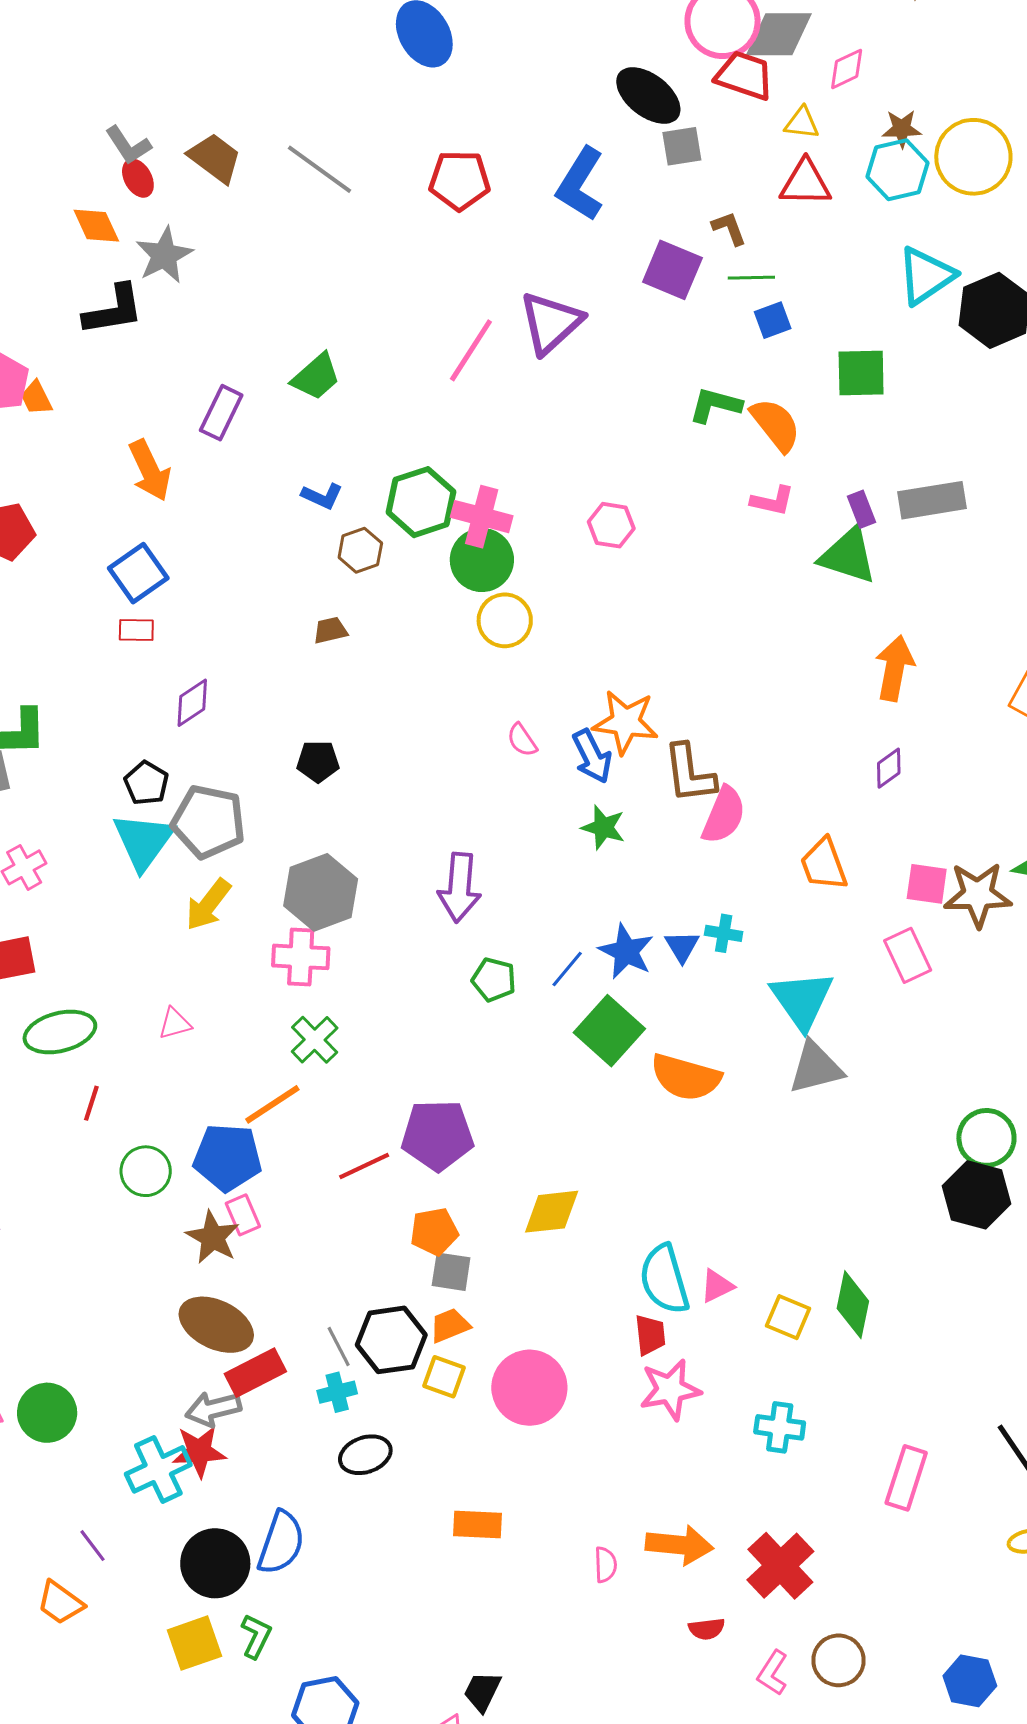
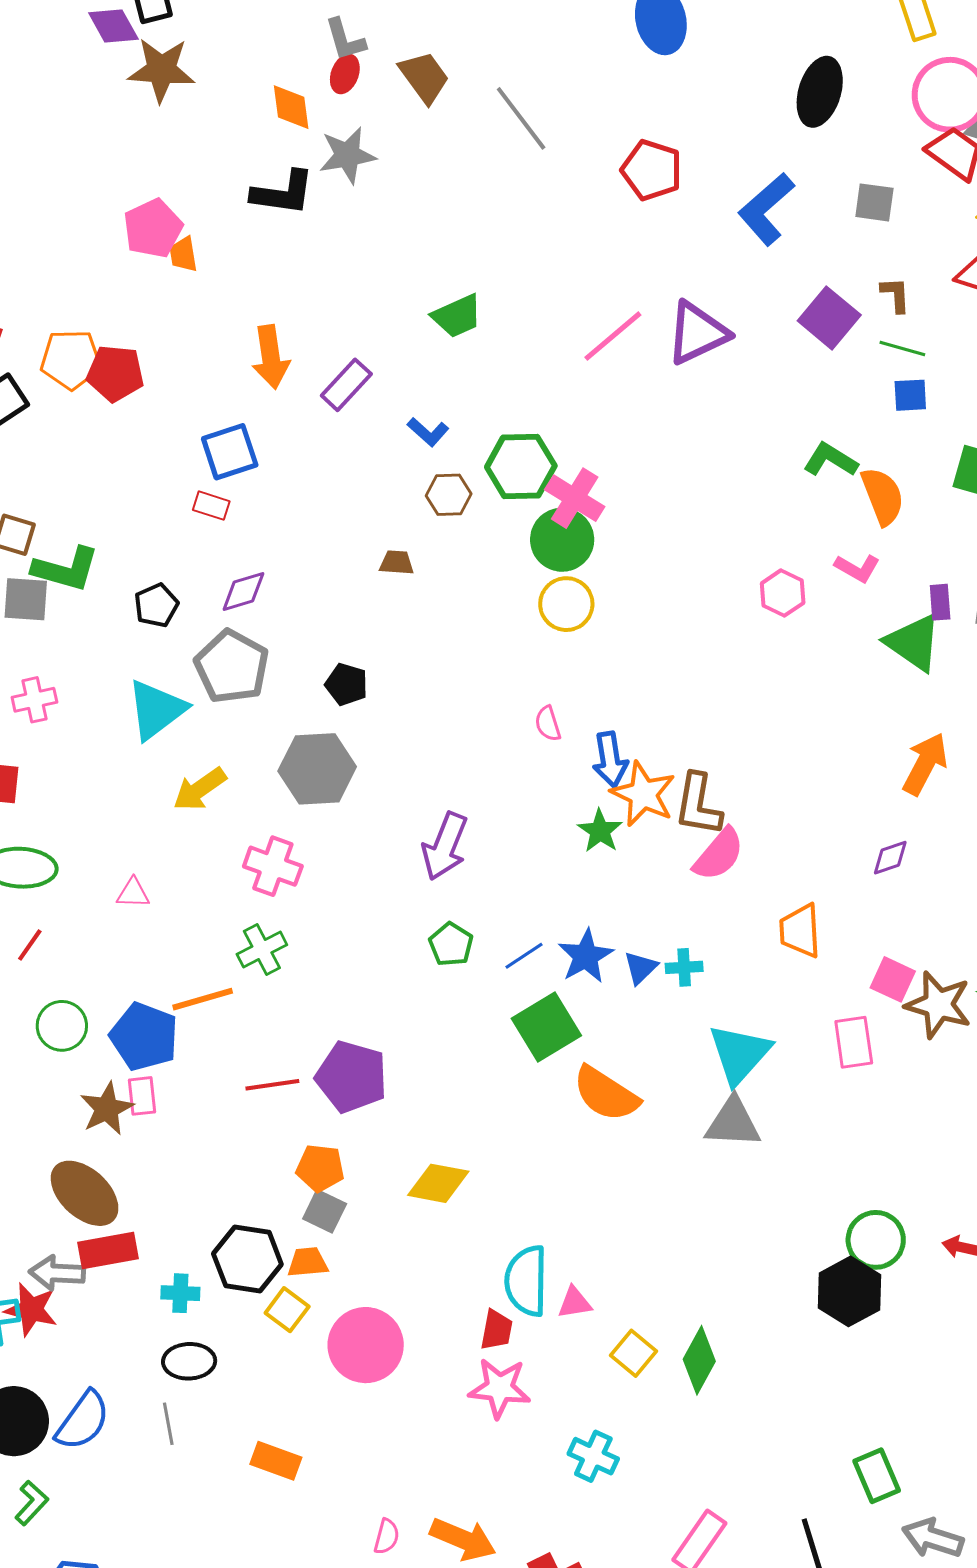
black ellipse: (648, 95) -> (820, 92), moved, turned 52
red ellipse: (138, 178) -> (345, 74), turned 33
purple rectangle: (221, 413) -> (346, 385), moved
pink hexagon: (611, 525) -> (783, 593), moved
orange star: (626, 722) -> (643, 794), moved
black pentagon: (146, 783) -> (156, 605), moved
gray pentagon: (208, 822) -> (232, 667), moved
gray hexagon: (321, 892) -> (317, 769), moved
cyan cross: (724, 933) -> (684, 967), turned -30
gray line: (339, 1346) -> (168, 1424), moved

